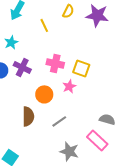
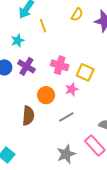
yellow line: (44, 25) -> (43, 26), moved
gray line: (59, 121) -> (66, 117), moved
gray star: (69, 151) -> (66, 154), turned 30

